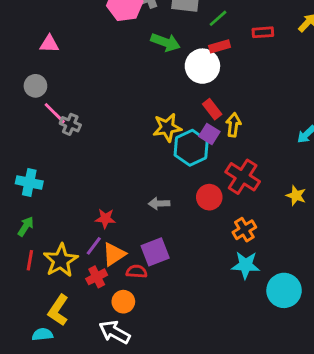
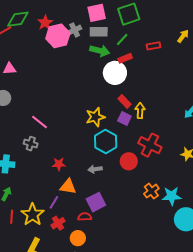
green arrow: (165, 42) -> (100, 51), moved
pink line: (55, 113) -> (39, 122), moved
gray cross: (70, 124) -> (31, 144), moved
cyan hexagon: (191, 148) -> (106, 141), moved
red star: (105, 219) -> (59, 164), moved
orange cross: (244, 230) -> (151, 191), moved
orange triangle: (114, 254) -> (68, 187), moved, turned 48
cyan star: (246, 265) -> (172, 196), moved

